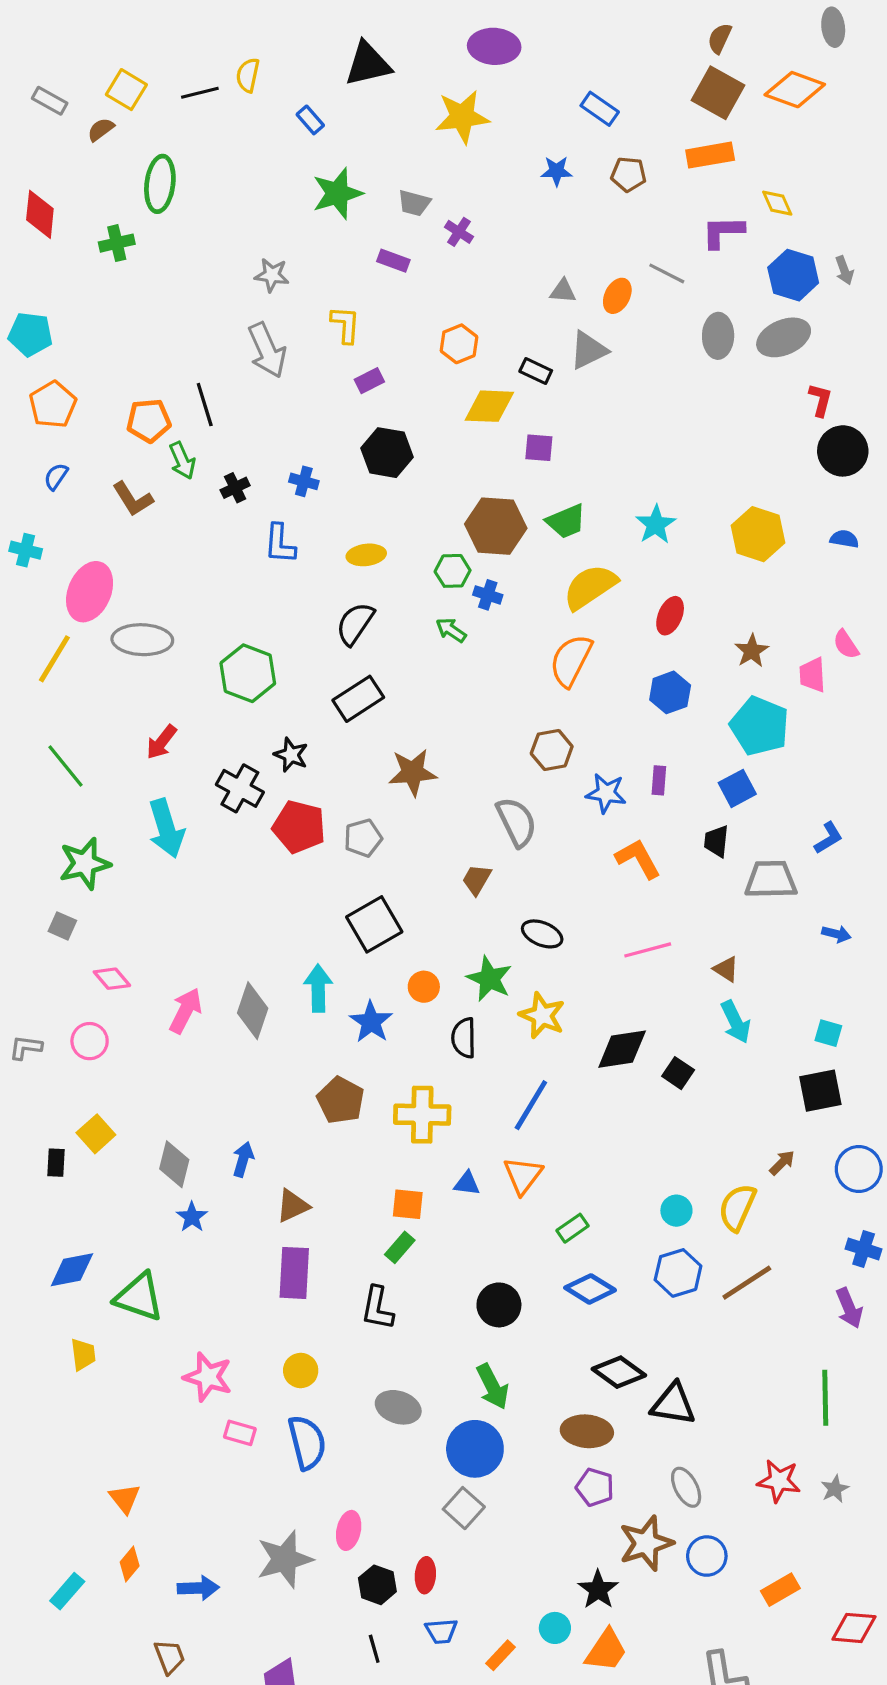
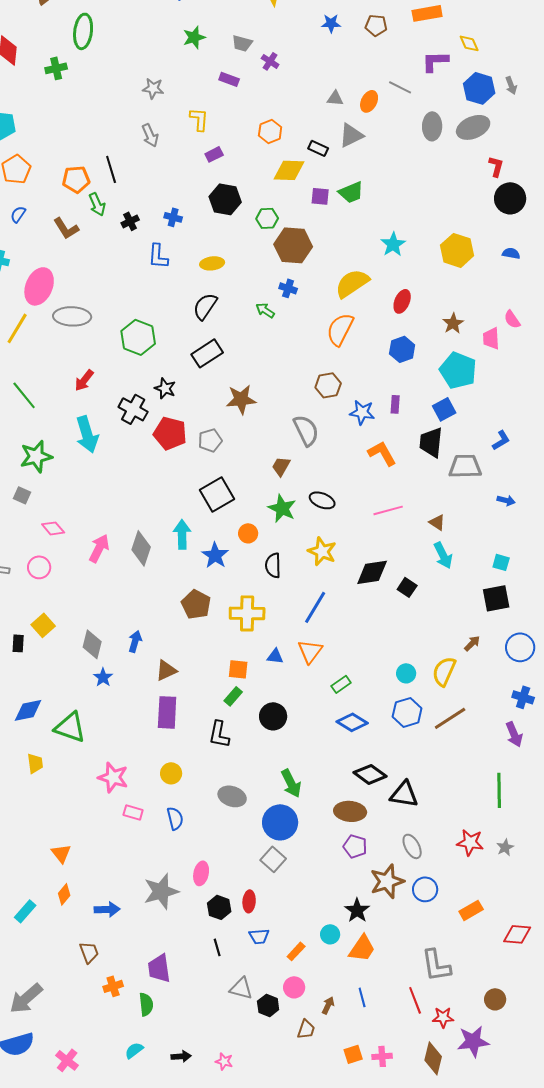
green star: (337, 193) -> (194, 37), size x0.7
gray arrow: (267, 350) -> (150, 135), size x0.7
green trapezoid: (566, 521) -> (351, 192), moved
green hexagon: (453, 571) -> (267, 218), moved
black trapezoid: (716, 841) -> (431, 442), size x1.5
green star: (489, 979) -> (282, 508), moved
black circle: (499, 1305) -> (273, 716), moved
blue semicircle: (307, 1442) -> (175, 818), size x0.7

